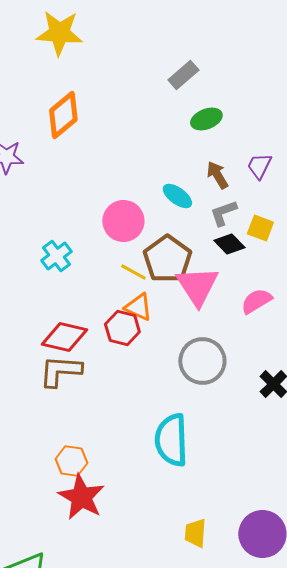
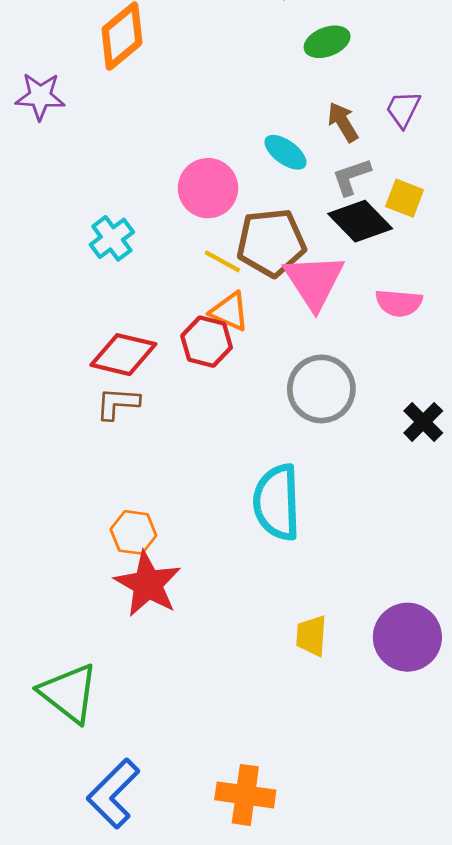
black diamond: (229, 244) -> (360, 221), size x1.4
brown pentagon: (167, 259) -> (271, 243), turned 30
pink semicircle: (256, 301) -> (399, 303), turned -144
brown L-shape: (60, 371) -> (118, 403), size x0.7

